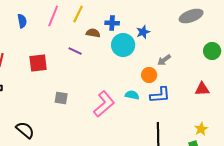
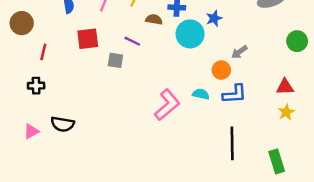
red square: (38, 63) -> (88, 39), moved
gray square: (61, 98) -> (115, 60), moved
yellow star: (201, 129) -> (286, 112), moved
black semicircle: (25, 130) -> (63, 124), moved, turned 150

